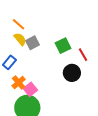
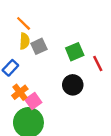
yellow semicircle: (20, 39) -> (24, 41), turned 40
black circle: (72, 73) -> (73, 85), moved

